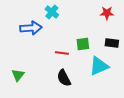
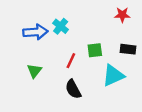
cyan cross: (52, 12) -> (61, 26), moved
red line: (62, 53) -> (71, 61), turned -72
green triangle: (18, 75) -> (34, 71), moved

